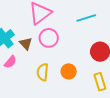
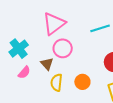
brown triangle: (26, 44) -> (47, 64), moved

